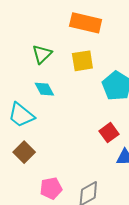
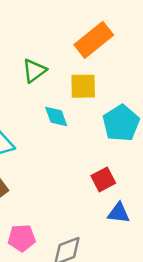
orange rectangle: (86, 23) -> (94, 40), turned -60
cyan diamond: (44, 89) -> (56, 116), moved

